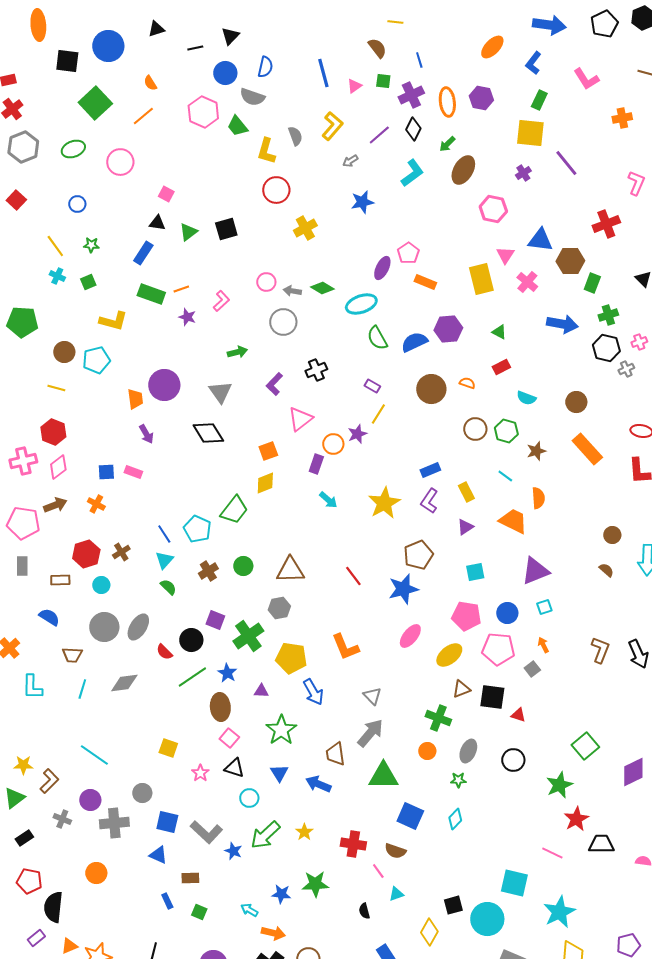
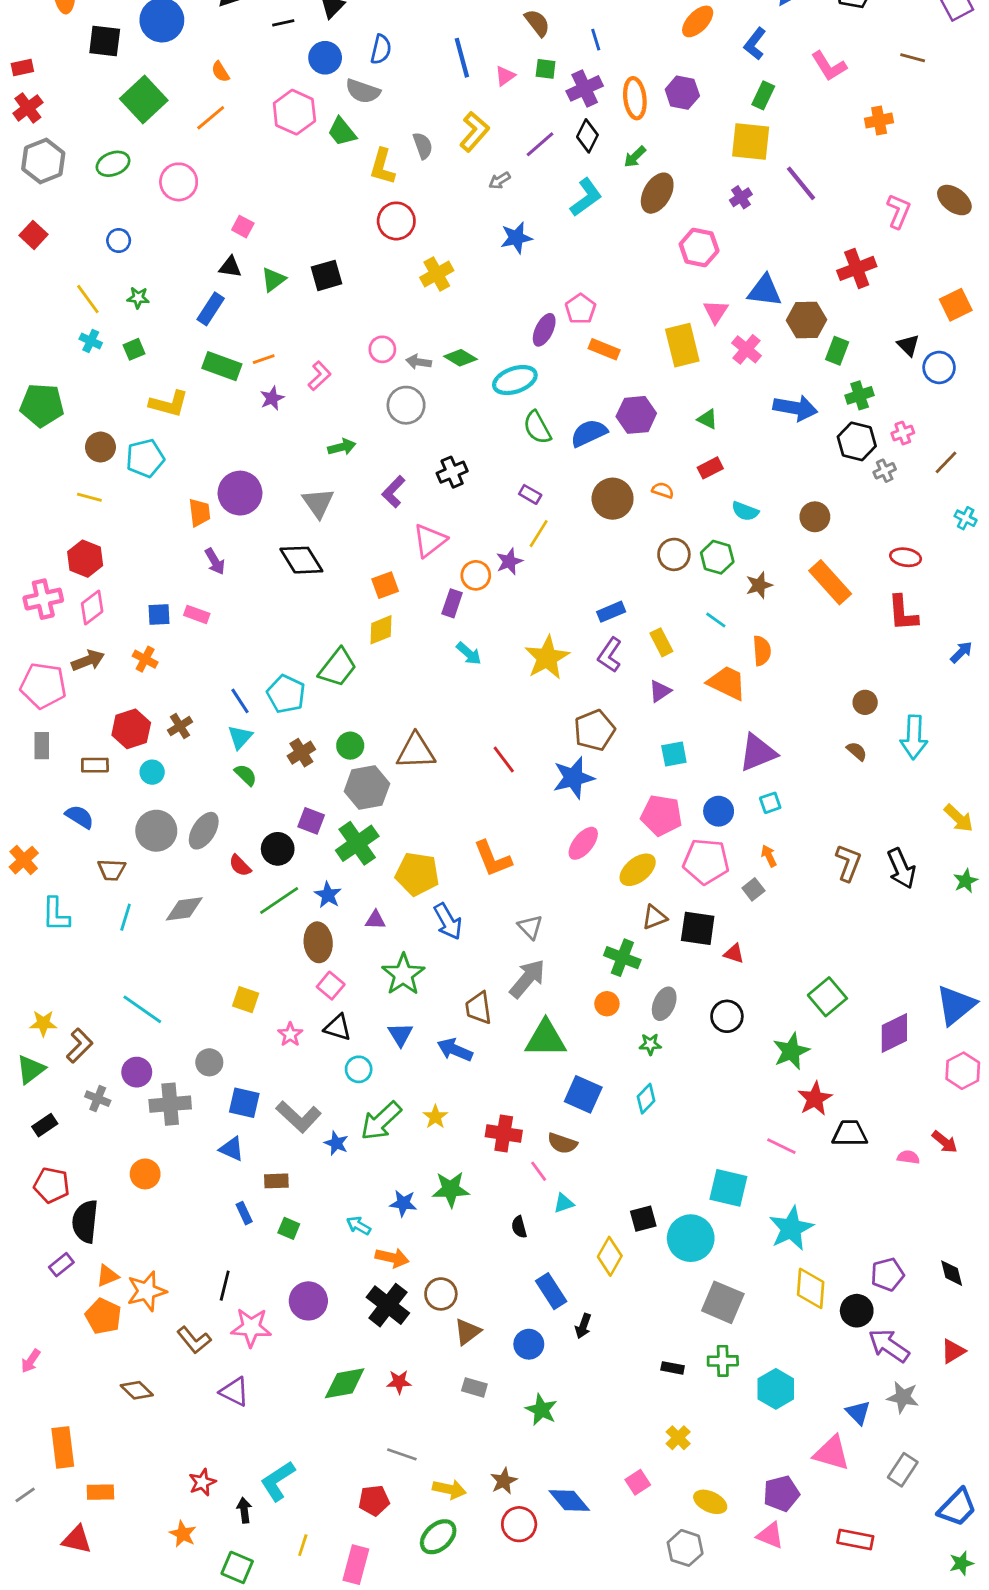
purple star: (187, 317) -> (272, 398), turned 30
gray hexagon: (279, 608) -> (367, 787), moved, size x1.4

